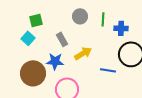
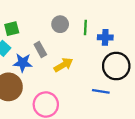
blue star: (55, 61) -> (23, 63), moved
blue line: (108, 70) -> (101, 91), moved

